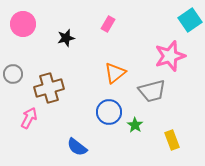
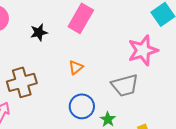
pink rectangle: (108, 24) -> (81, 18), size x1.8
orange triangle: (115, 73) -> (76, 67), moved, size x0.7

